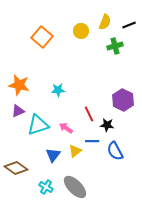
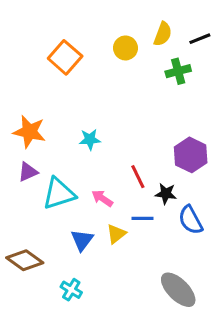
blue semicircle: (115, 151) -> (191, 220), moved
gray ellipse: (75, 187) -> (178, 290), moved

